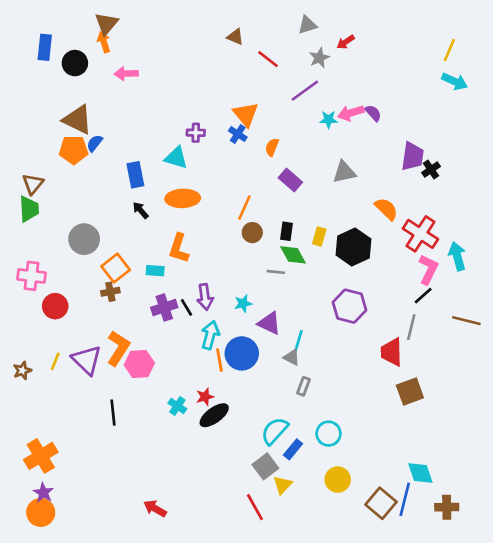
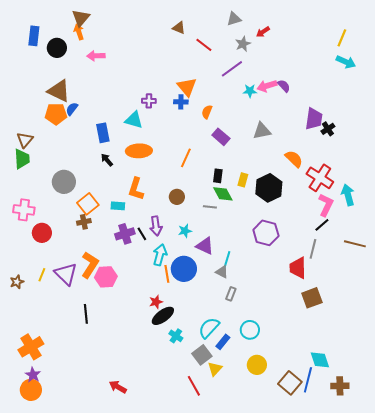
blue cross: (238, 134) -> (181, 102), turned -32
brown circle: (252, 233) -> (177, 197), moved
cyan cross: (177, 406) -> (176, 336), moved

